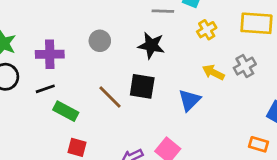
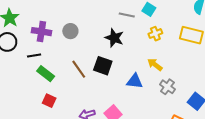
gray circle: (100, 41) -> (70, 31), moved
gray cross: (245, 66) -> (167, 87), moved, turned -35
blue triangle: (190, 100) -> (135, 81), turned 42

